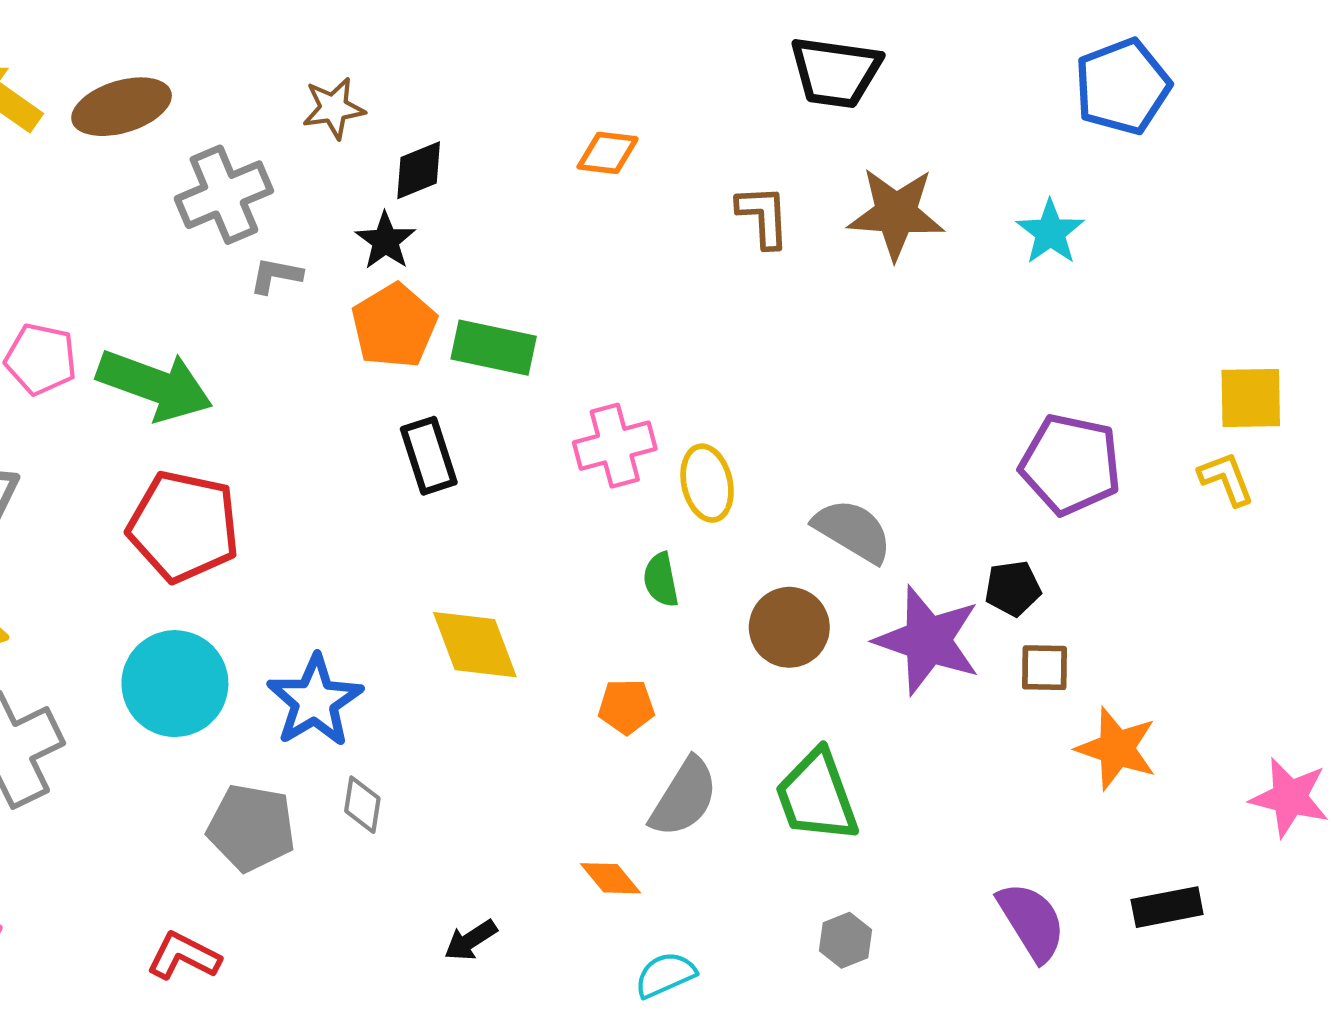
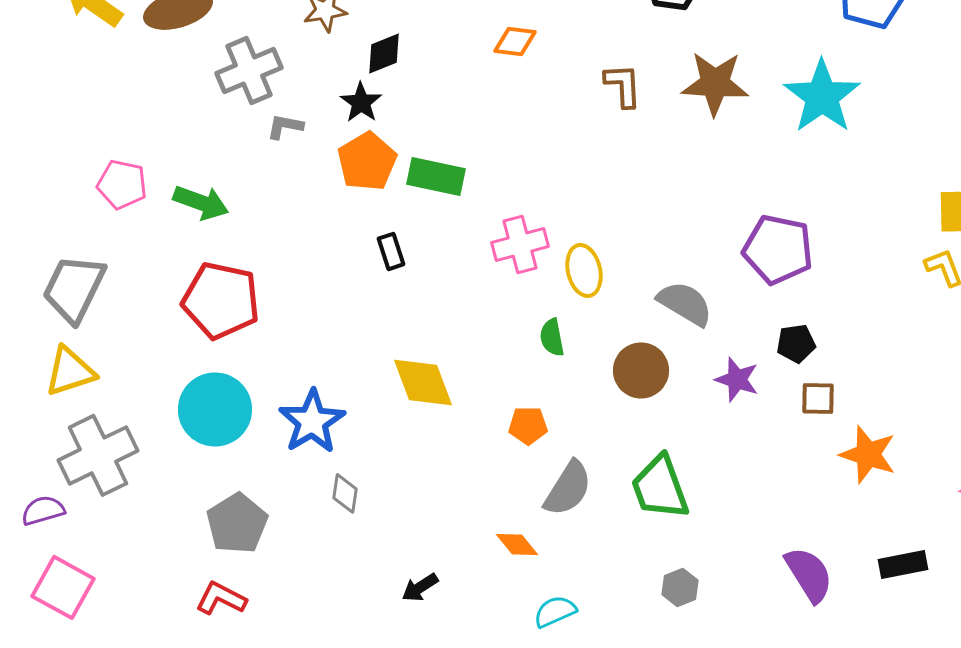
cyan star: (1050, 232) -> (822, 96), size x1.6
green arrow: (155, 385) -> (201, 202), size x0.7
black rectangle: (429, 456) -> (391, 251), size x0.7
purple pentagon: (1070, 464) -> (778, 249), moved
purple star: (928, 640) -> (737, 379), size x0.6
gray pentagon: (251, 828) -> (237, 523), moved, turned 30

